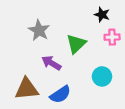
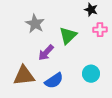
purple arrow: (51, 63) -> (46, 53), turned -78
cyan circle: (102, 76) -> (91, 74), moved

